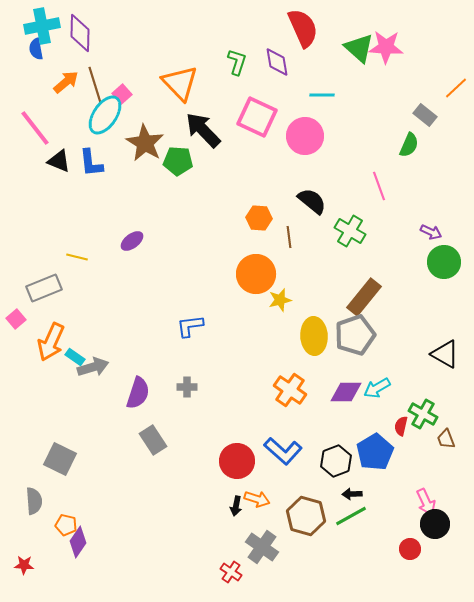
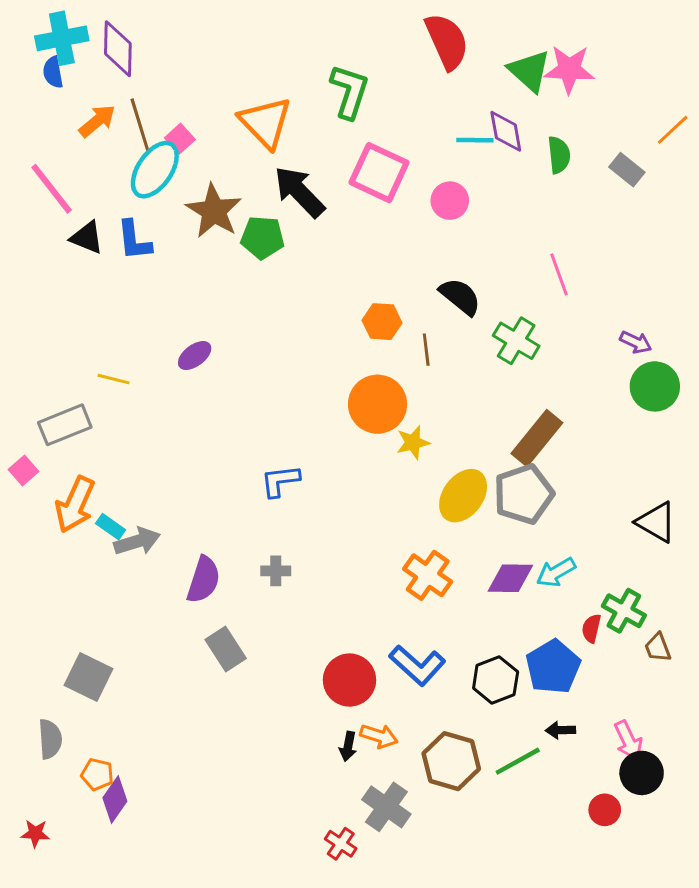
green L-shape: (237, 62) -> (350, 91), size x1.4
purple diamond: (277, 62) -> (506, 131), moved
pink circle: (305, 136) -> (450, 201), size x0.7
green semicircle: (409, 145) -> (559, 155), moved, turned -30
yellow ellipse: (314, 336) -> (463, 496), turned 39
black arrow: (352, 494) -> (560, 730), moved

